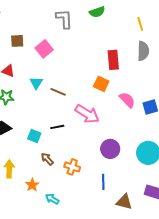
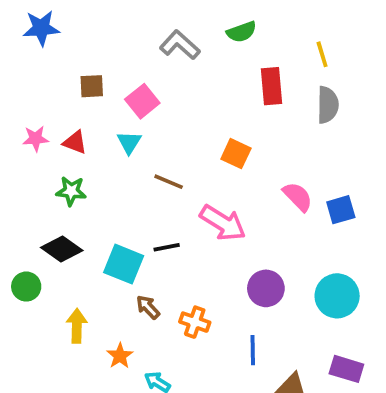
gray L-shape: (64, 19) -> (180, 45), turned -45
red rectangle: (113, 60) -> (272, 86), moved
cyan triangle: (36, 83) -> (129, 142), moved
orange square: (101, 84) -> (236, 154), moved
cyan square: (34, 136) -> (124, 264), size x1.5

